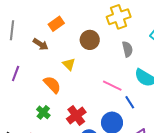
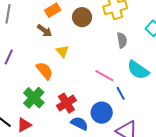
brown circle: (90, 40) -> (82, 17), moved
brown arrow: (41, 44) -> (45, 30), moved
green cross: (43, 112) -> (34, 98), size x1.5

